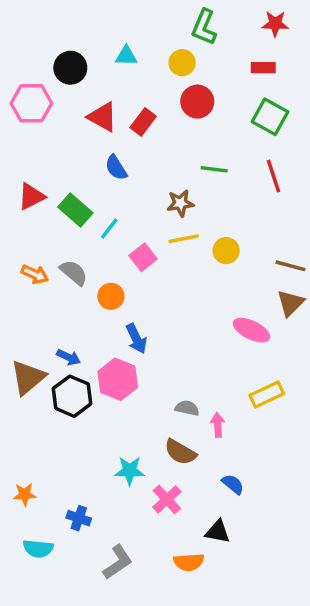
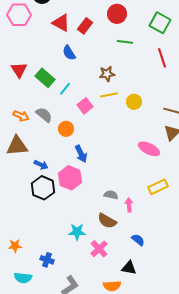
green line: (214, 169) -> (125, 42), moved
red triangle: (31, 196) -> (19, 70), turned -36
brown triangle: (28, 378) -> (17, 146), moved, turned 35

